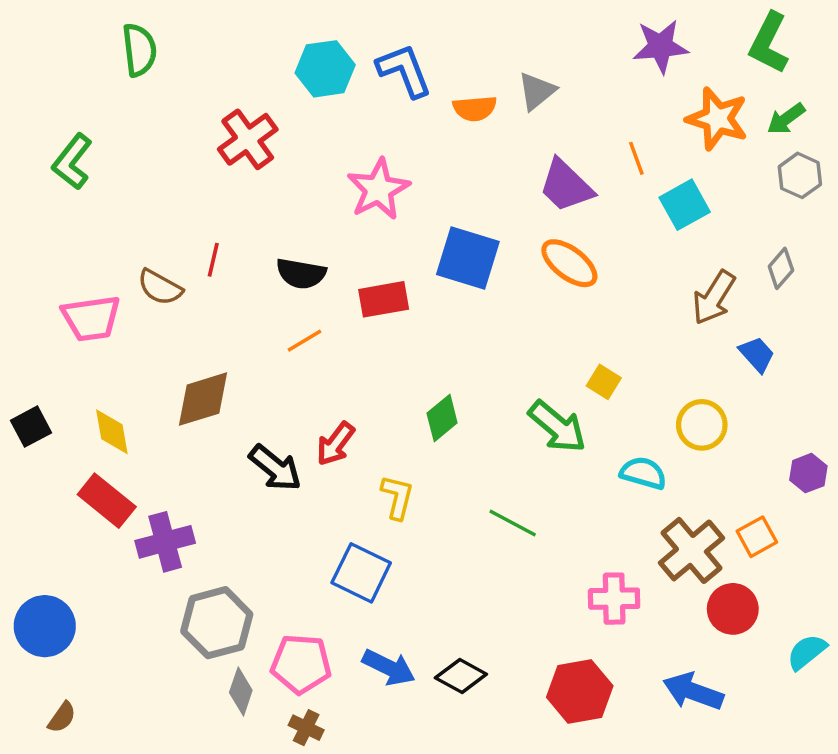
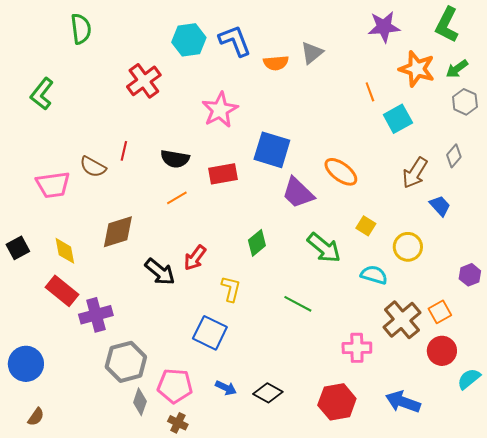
purple trapezoid: (566, 186) -> (298, 193), moved
orange ellipse: (569, 263) -> (341, 172), moved
yellow square: (604, 382) -> (366, 226), moved
red circle: (733, 609) -> (442, 351), moved
blue arrow: (389, 667) -> (226, 388), size x0.7

